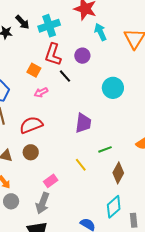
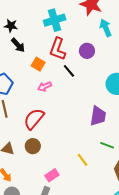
black arrow: (22, 22) -> (18, 45), moved
purple trapezoid: (83, 123) -> (98, 116), moved
red semicircle: (31, 125) -> (34, 119), turned -30
green line: (105, 149) -> (107, 145), turned 40

